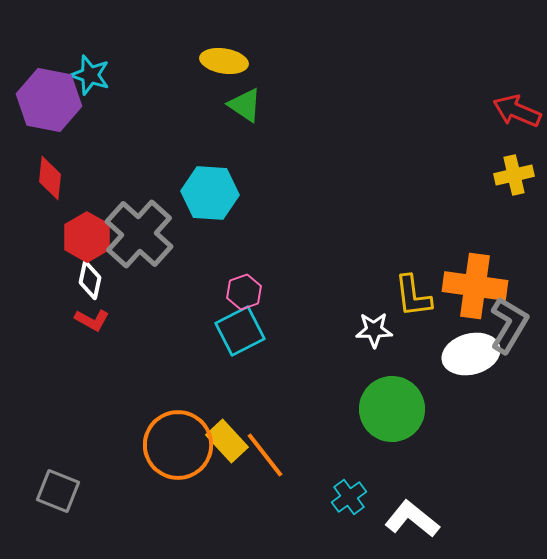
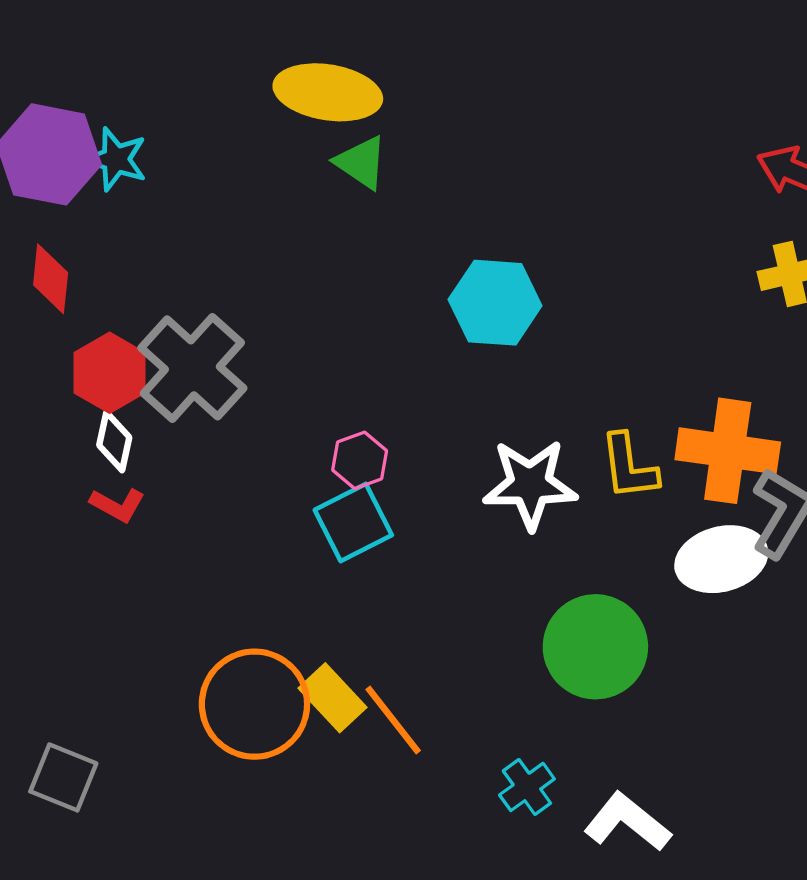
yellow ellipse: (224, 61) -> (328, 92), size x1.4
cyan star: (90, 75) -> (116, 159), moved
cyan hexagon: (210, 193) -> (495, 303), moved
white star: (374, 330) -> (530, 484), moved, size x1.6

